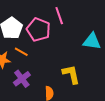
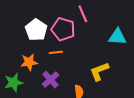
orange line: (21, 52) -> (56, 52), moved, turned -32
yellow L-shape: (71, 74) -> (99, 71), turned -95

